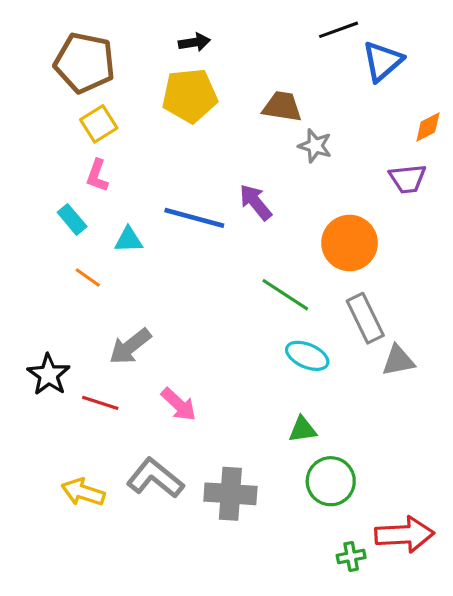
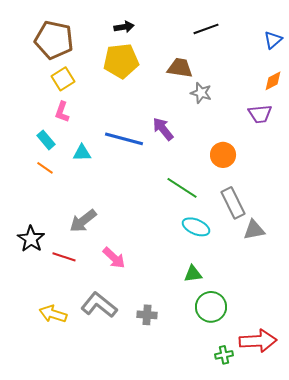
black line: (339, 30) -> (206, 29), moved
blue triangle: (382, 61) -> (273, 40), moved, size x0.7
orange circle: (350, 243) -> (223, 155), size x0.7
orange line: (88, 277) -> (45, 168), moved
gray cross: (230, 494) -> (147, 315), size x0.6

